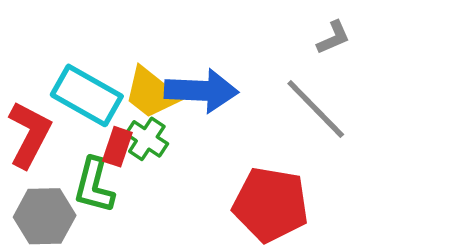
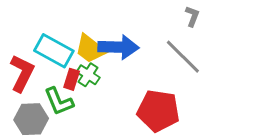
gray L-shape: (333, 38) -> (192, 16), turned -45
green L-shape: (94, 185) -> (59, 101), turned -36

